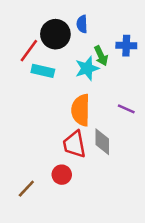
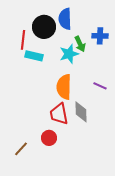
blue semicircle: (82, 24) -> (65, 19), size x1.5
red line: (29, 51) -> (23, 40), turned -30

